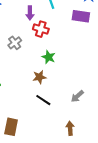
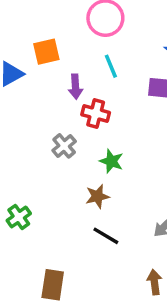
gray cross: (15, 43) -> (64, 146), moved

